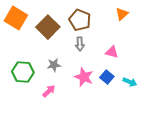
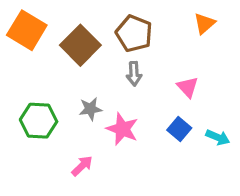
pink triangle: (112, 52) -> (188, 87), turned 32
pink star: (84, 77) -> (122, 129), moved
pink arrow: (49, 91) -> (82, 166), moved

